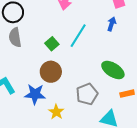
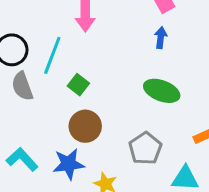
cyan line: (78, 36) -> (52, 55), moved
green ellipse: (113, 70) -> (162, 91), moved

